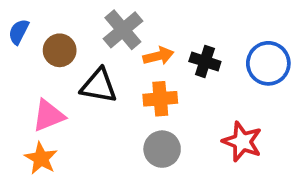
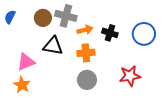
gray cross: (123, 30) -> (66, 16), turned -35
brown circle: (60, 50) -> (43, 18), moved
red star: (242, 142) -> (130, 76), turned -30

